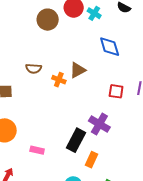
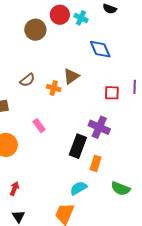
brown semicircle: (34, 69) -> (27, 80), turned -35
pink rectangle: (37, 150) -> (39, 126), moved, turned 48

